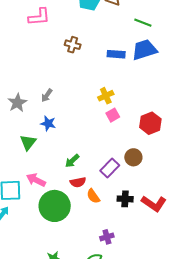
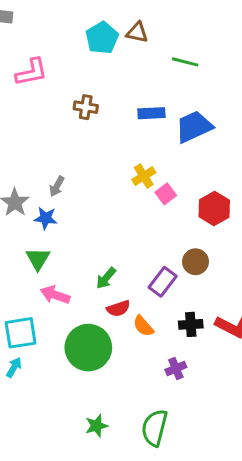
blue trapezoid: (144, 50) -> (194, 127), moved
pink square: (113, 115) -> (166, 194), moved
blue star: (48, 123) -> (46, 218), moved
pink arrow: (36, 180) -> (55, 295), moved
purple cross: (107, 237) -> (176, 368), moved

